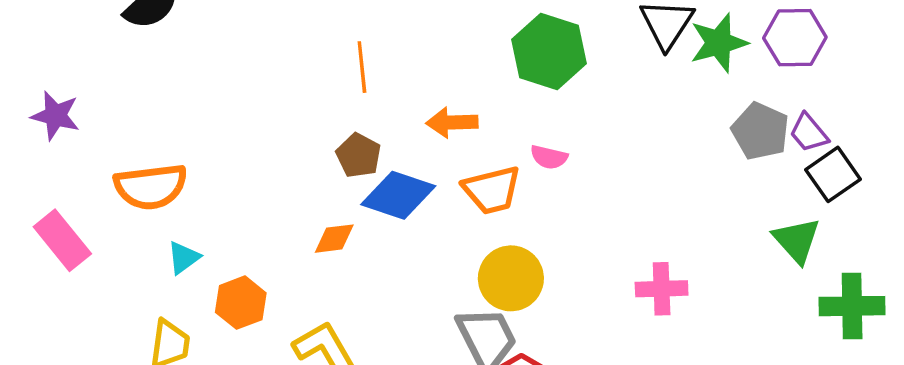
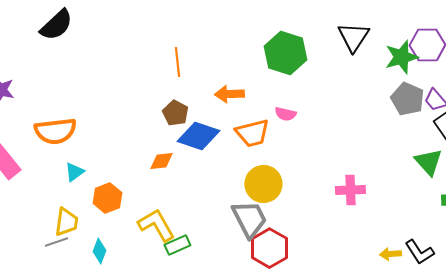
green star: (719, 43) -> (401, 57), moved

